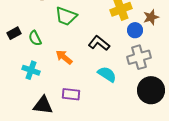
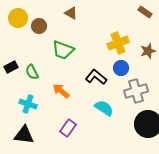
blue circle: (135, 30) -> (121, 68), moved
purple rectangle: (71, 94) -> (68, 128), turned -60
black triangle: (43, 105) -> (24, 135), moved

